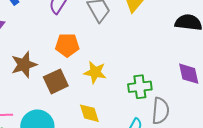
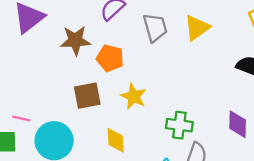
brown star: (24, 65) -> (75, 40), moved

